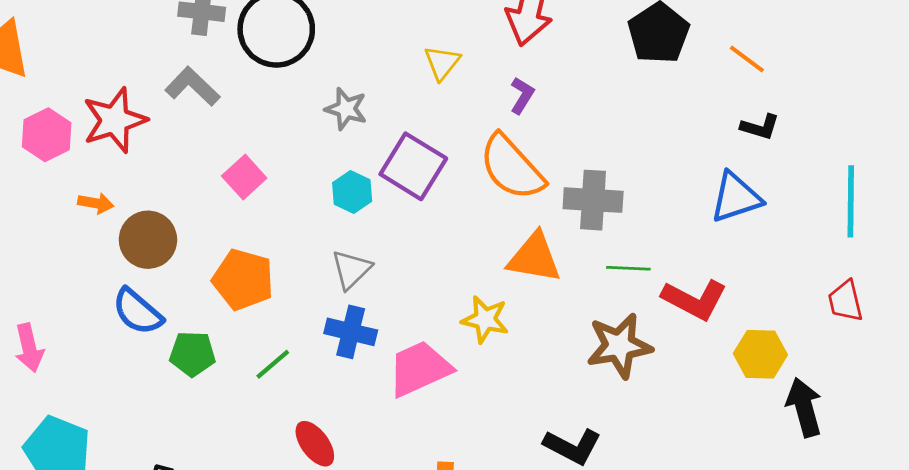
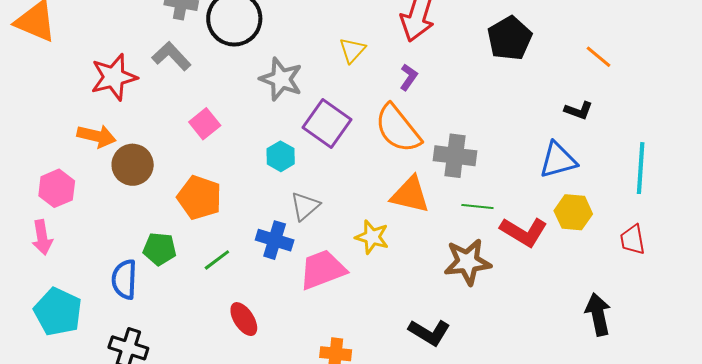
orange line: (747, 59) -> (598, 57), moved
gray star: (346, 109) -> (281, 79), size x1.4
pink hexagon: (47, 135) -> (57, 188), moved
cyan hexagon: (352, 192) -> (281, 156), moved
orange arrow: (96, 203) -> (97, 136), size x1.5
gray triangle: (351, 270) -> (305, 206), moved
blue semicircle: (138, 312) -> (124, 279), moved, turned 48
yellow hexagon: (760, 354) -> (573, 212), moved

